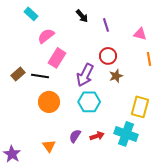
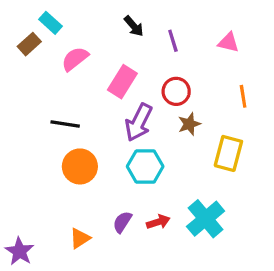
pink triangle: (140, 34) -> (228, 42), moved
pink rectangle: (57, 58) -> (122, 82), moved
brown rectangle: (18, 74) -> (29, 44), moved
yellow rectangle: (140, 107) -> (228, 153), moved
cyan cross: (126, 134) -> (206, 219), turned 30
orange triangle: (49, 146) -> (80, 238), turned 32

